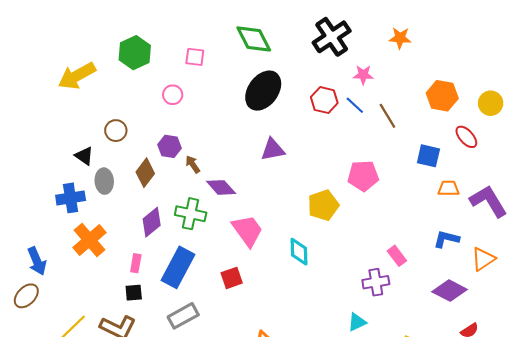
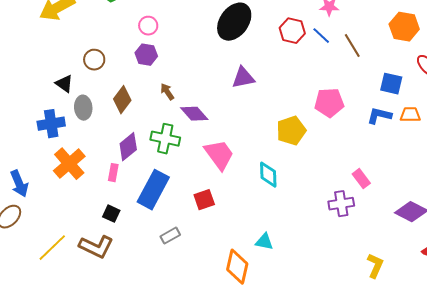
purple hexagon: (170, 146) -> (146, 55), moved
blue L-shape: (446, 239) -> (379, 116), moved
pink rectangle: (136, 263) -> (113, 173), moved
black square: (134, 293) -> (111, 214), turned 30
gray rectangle: (183, 316) -> (170, 236), moved, size x0.7
cyan triangle: (357, 322) -> (264, 242), moved, turned 36

